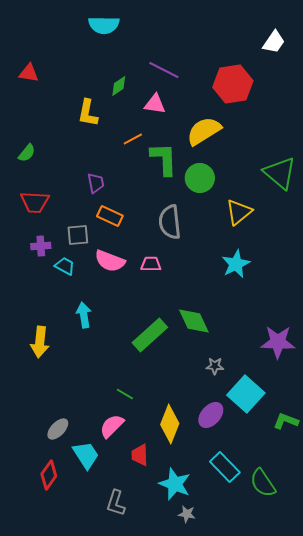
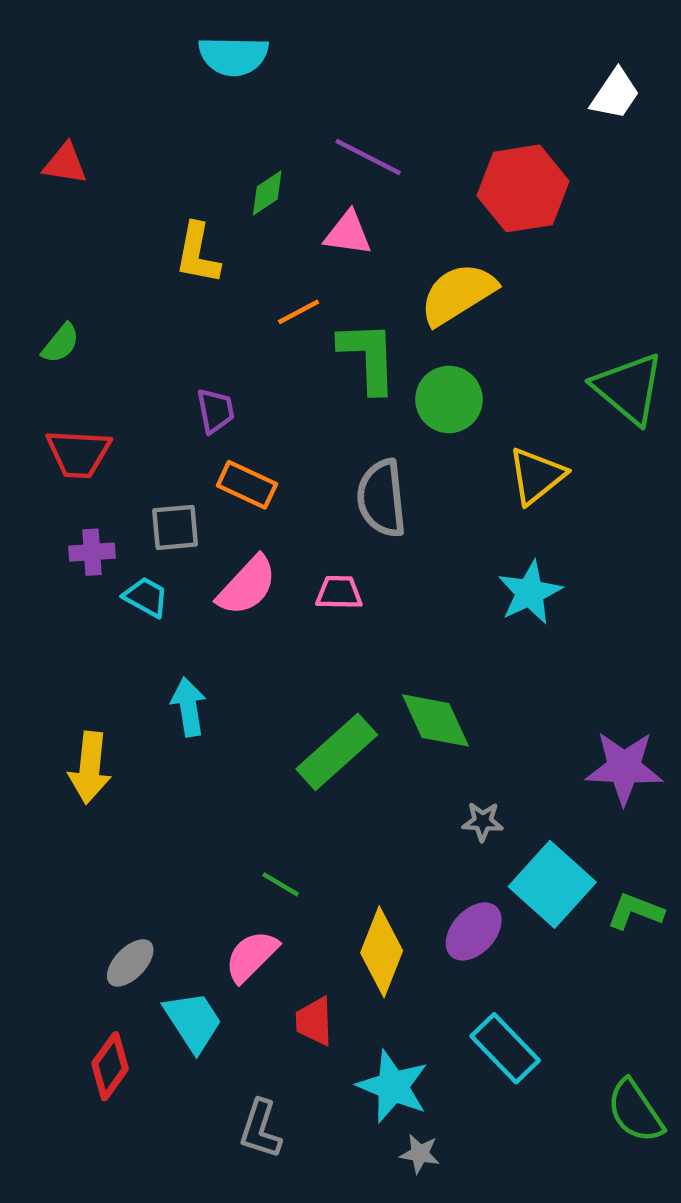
pink semicircle: (110, 261) -> (247, 586), turned -68
green L-shape: (286, 421) -> (635, 911), moved
green semicircle: (263, 483) -> (635, 1111), moved

